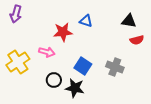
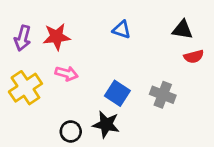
purple arrow: (16, 14) -> (23, 38), moved
red star: (63, 32) -> (57, 37), moved
black circle: (54, 80) -> (71, 131), moved

